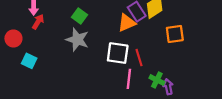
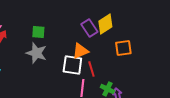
green square: (80, 16) -> (38, 32), turned -32
orange triangle: (127, 23) -> (80, 51), moved

